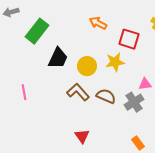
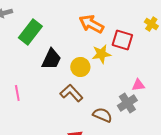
orange arrow: (98, 23) -> (91, 24), size x1.4
yellow star: (115, 62) -> (101, 54), moved
brown semicircle: (106, 96) -> (102, 115), moved

